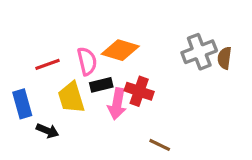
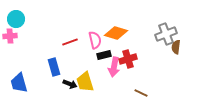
brown semicircle: (225, 58) -> (176, 47), moved
red cross: (139, 91) -> (128, 59), turned -36
yellow trapezoid: (71, 98) -> (85, 82), moved

